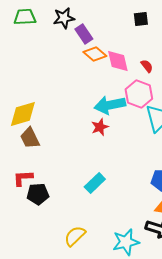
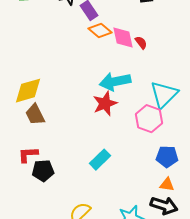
red semicircle: (147, 66) -> (141, 43), moved
pink hexagon: (139, 94) -> (149, 119), moved
red star: (100, 127) -> (105, 104), size x1.4

